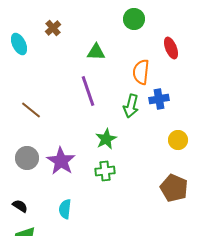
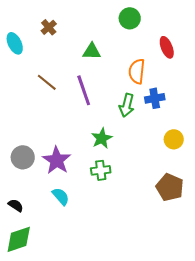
brown line: (31, 110) -> (47, 82), moved
cyan semicircle: (65, 209) -> (61, 196), moved, turned 132

